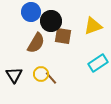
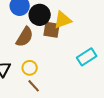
yellow triangle: (93, 26) -> (63, 20), moved
brown line: (51, 78) -> (34, 86), moved

